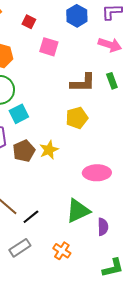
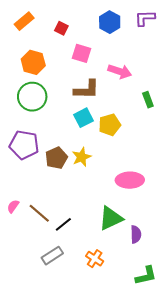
pink arrow: (110, 45) -> (120, 71), moved
green rectangle: (112, 81) -> (148, 100), moved
brown L-shape: (83, 83) -> (87, 90), moved
cyan square: (19, 114) -> (84, 118), moved

